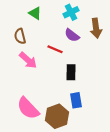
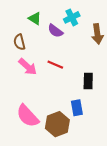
purple semicircle: (72, 35) -> (55, 31), moved
red line: (55, 49) -> (55, 65), moved
black rectangle: (71, 72) -> (88, 81), moved

